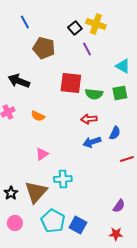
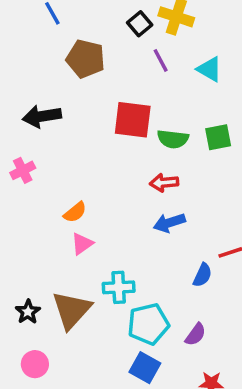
cyan triangle: (123, 66) -> (209, 69), moved
black arrow: (19, 81) -> (42, 116), turned -30
orange semicircle: (38, 116) -> (75, 212), moved, turned -64
blue semicircle: (115, 133) -> (202, 275), moved
purple semicircle: (119, 206) -> (195, 334), moved
cyan pentagon: (53, 221) -> (148, 324), moved, turned 30

